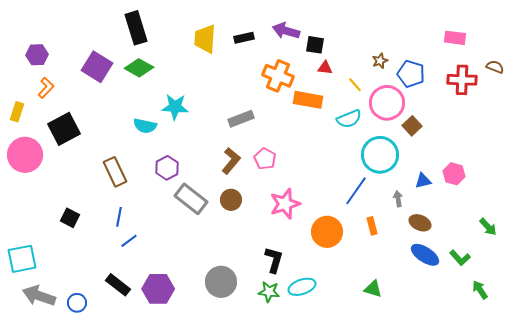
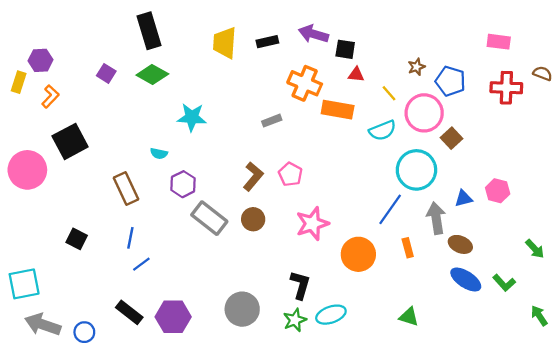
purple square: (97, 67) -> (106, 73), size x0.6
yellow rectangle: (17, 112) -> (19, 82), moved
gray rectangle: (241, 119) -> (272, 121), moved, size x0.7
cyan semicircle: (145, 126) -> (159, 153), moved, size x0.7
gray arrow: (398, 199) -> (436, 218), size x1.8
green arrow: (480, 290) -> (539, 316), moved
green star: (269, 292) -> (295, 320), turned -30

